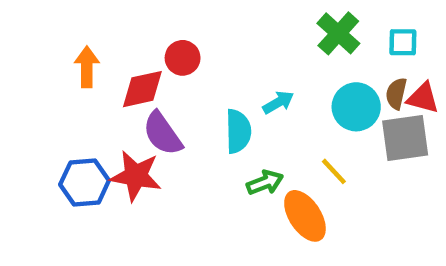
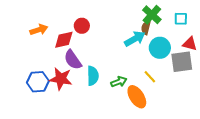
orange arrow: (87, 67) -> (39, 30), turned 72
brown semicircle: (396, 93) -> (146, 28), moved
cyan arrow: (278, 102) -> (135, 39), moved, size x1.5
cyan semicircle: (238, 131) -> (93, 76), moved

